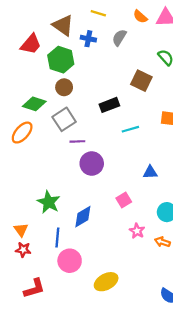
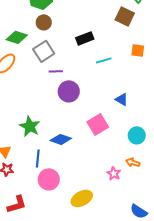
brown square: (141, 81) -> (125, 16), moved
blue triangle: (150, 172) -> (122, 99), turned 32
pink square: (124, 200) -> (98, 124), size x1.5
blue diamond: (83, 217) -> (61, 139), turned 50
pink star: (137, 231) -> (114, 173), moved

